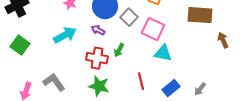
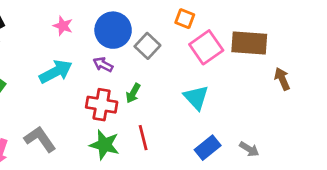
pink square: (153, 29) -> (206, 47), moved, turned 30
cyan triangle: (163, 53) -> (196, 97), turned 36
red line: (141, 81) -> (143, 138), moved
gray arrow: (200, 89) -> (249, 149), turned -96

